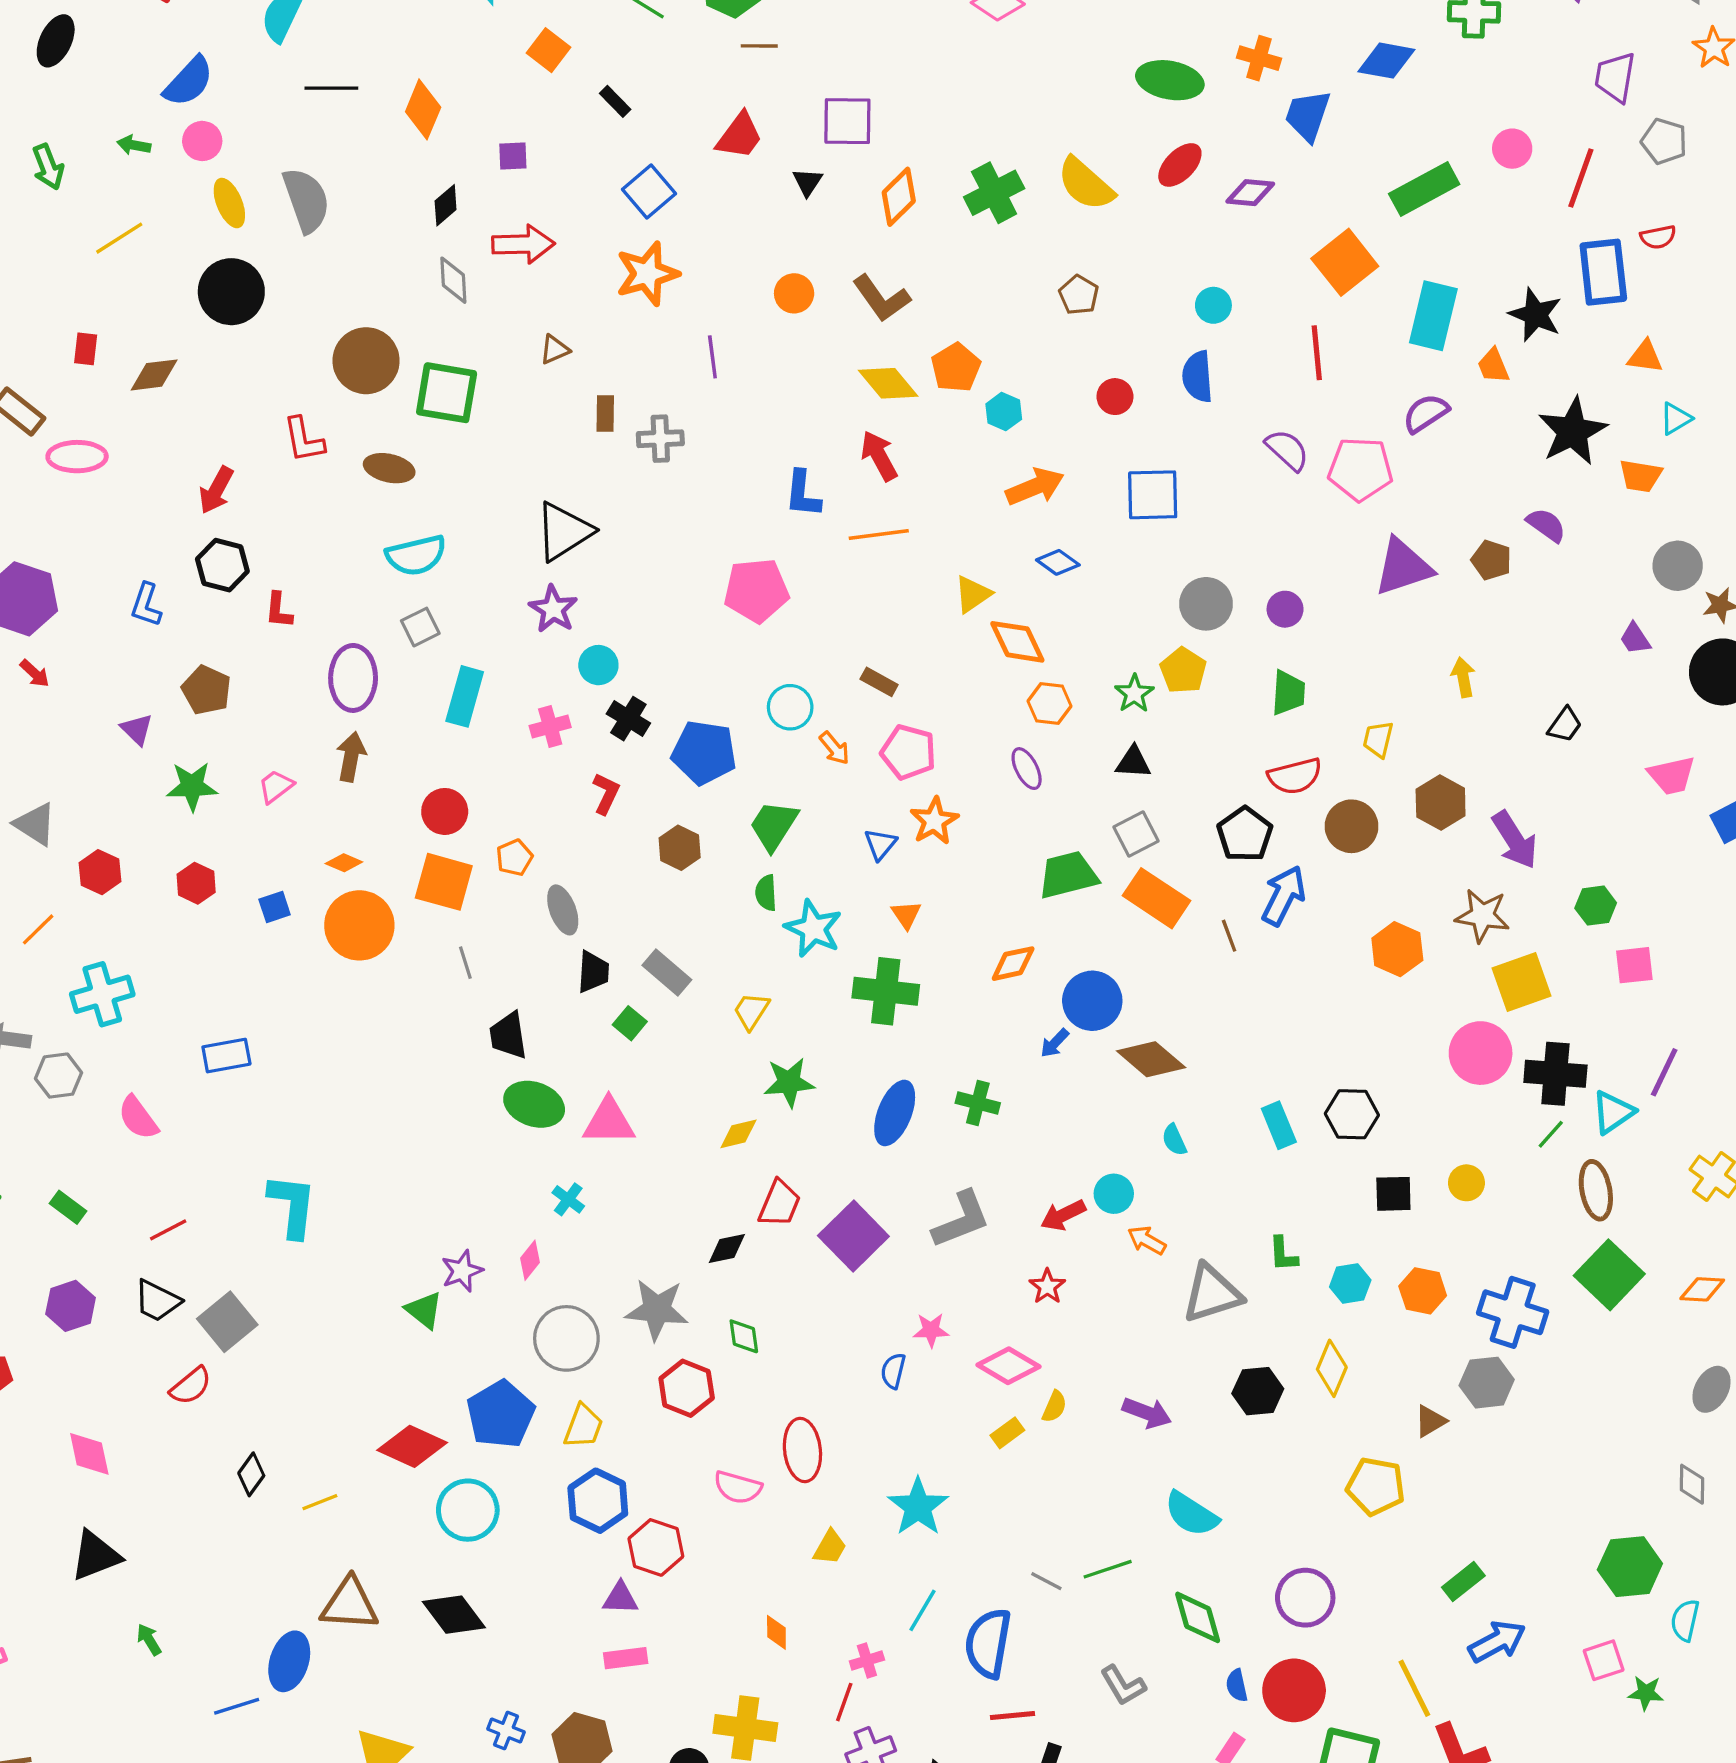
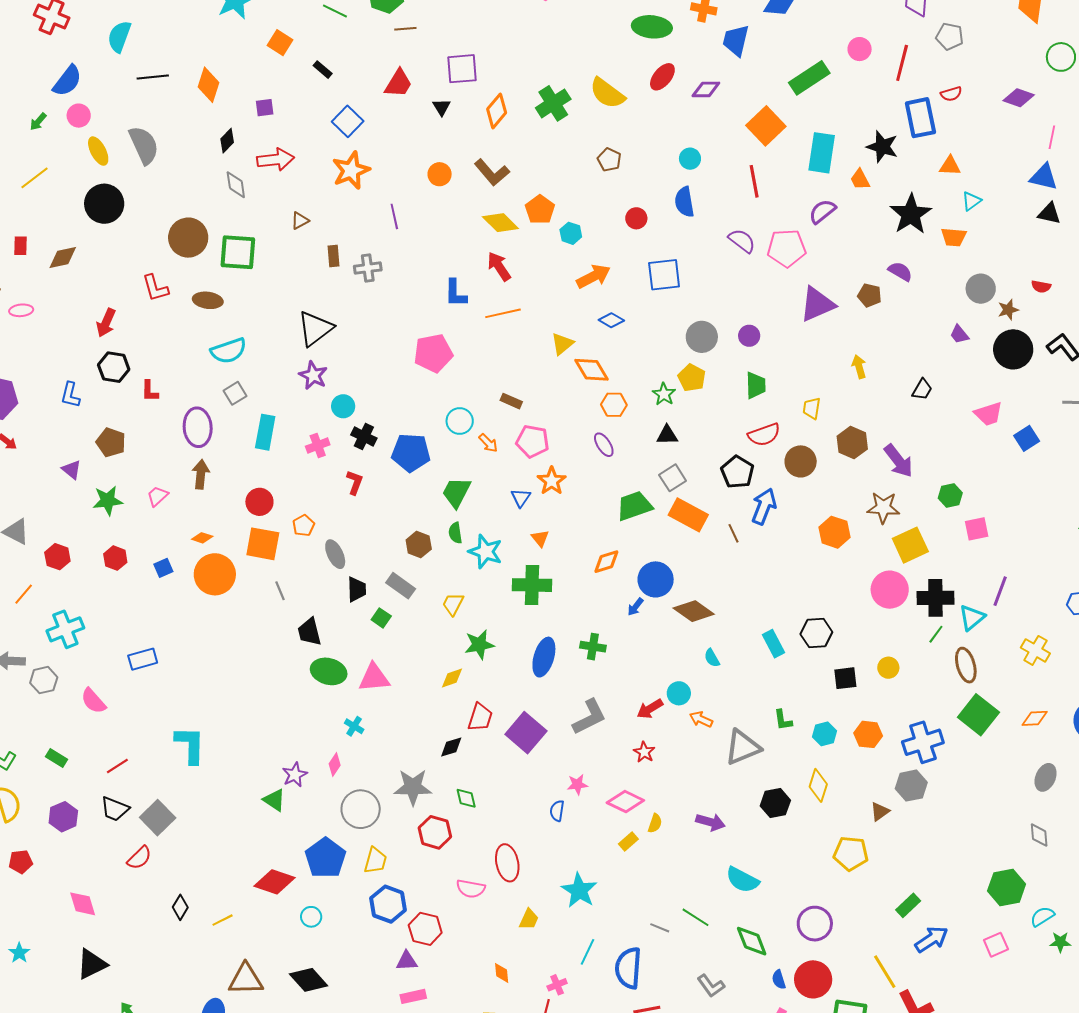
green arrow: (134, 145) -> (38, 122), turned -54
pink ellipse: (77, 457) -> (21, 310), size x0.7
brown hexagon: (680, 848) -> (419, 545), moved
blue cross: (1513, 1312) -> (923, 742), turned -30
cyan circle: (468, 1510) -> (311, 917), size x0.6
green line: (1108, 1569) -> (696, 917), turned 56
cyan semicircle: (1685, 1620) -> (1042, 916), turned 50
green star: (1646, 1693) -> (1060, 942), moved

